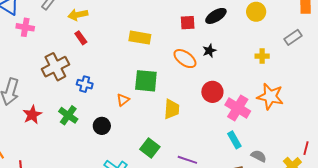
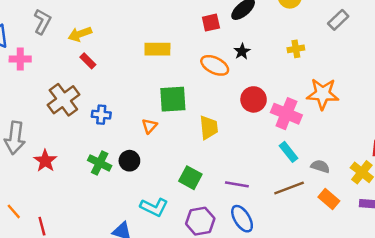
yellow cross: (262, 56) -> (296, 49), moved
green cross: (68, 115) -> (100, 163), moved

